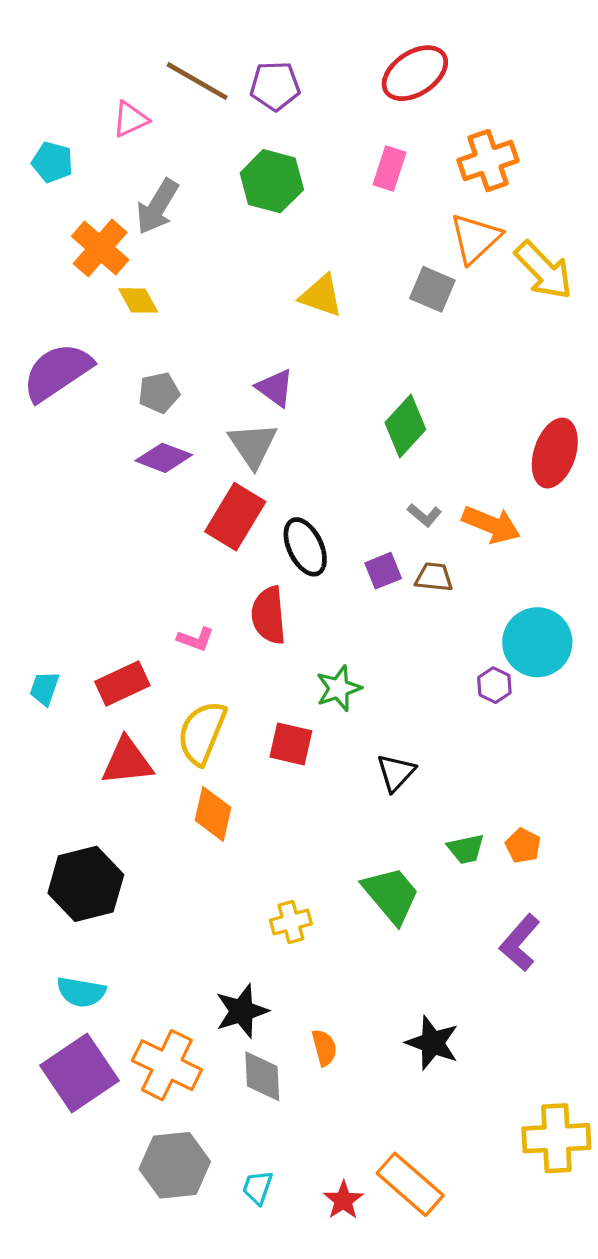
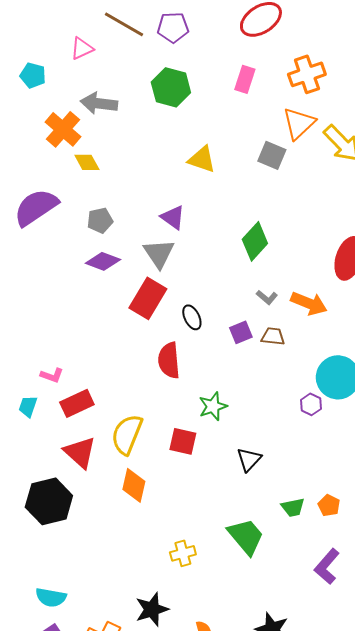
gray arrow: (157, 207) -> (99, 103), turned 66
black ellipse: (305, 547) -> (192, 317), size x0.7
pink L-shape: (196, 639) -> (52, 375), moved
red triangle: (127, 761) -> (80, 452), turned 48
black hexagon: (86, 884) -> (49, 501), moved

